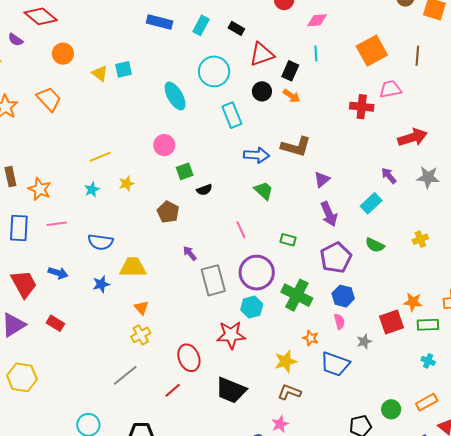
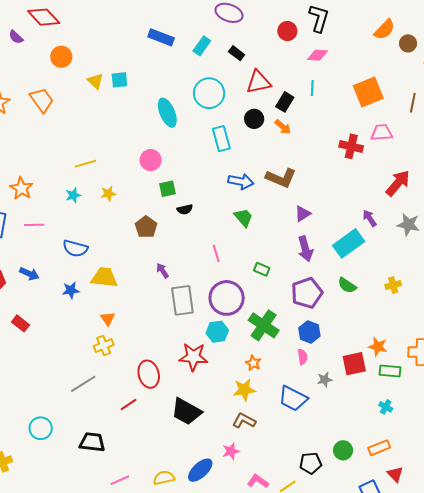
red arrow: (413, 137) -> (398, 183), turned -40
cyan rectangle: (371, 203) -> (349, 243), size x1.4
orange star: (311, 338) -> (253, 363), moved

